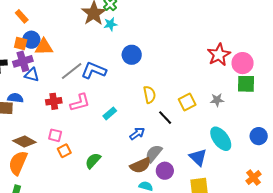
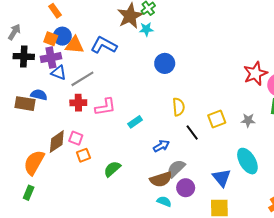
blue L-shape: (94, 70) -> (104, 45), moved
gray line: (72, 71) -> (82, 79), moved
brown diamond: (24, 141) -> (57, 142), moved, turned -70

